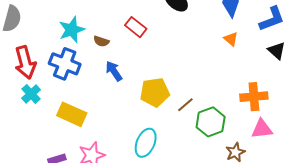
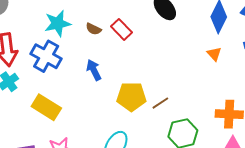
brown semicircle: (101, 41) -> (93, 29), moved
brown line: (185, 105) -> (160, 103), moved

